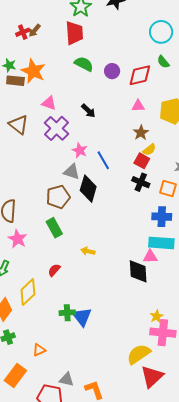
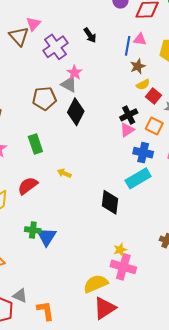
pink triangle: (49, 103) -> (33, 24), moved, turned 42
blue line: (103, 160) -> (128, 46), moved, turned 30
red square: (142, 161) -> (154, 96), moved
gray triangle: (72, 172) -> (69, 84), moved
black cross: (141, 182) -> (129, 115), turned 30
brown pentagon: (58, 197) -> (44, 98), moved
cyan rectangle: (161, 243) -> (138, 178), turned -45
pink triangle: (150, 257) -> (127, 130), moved, turned -42
red semicircle: (54, 270) -> (28, 186), size x1.5

